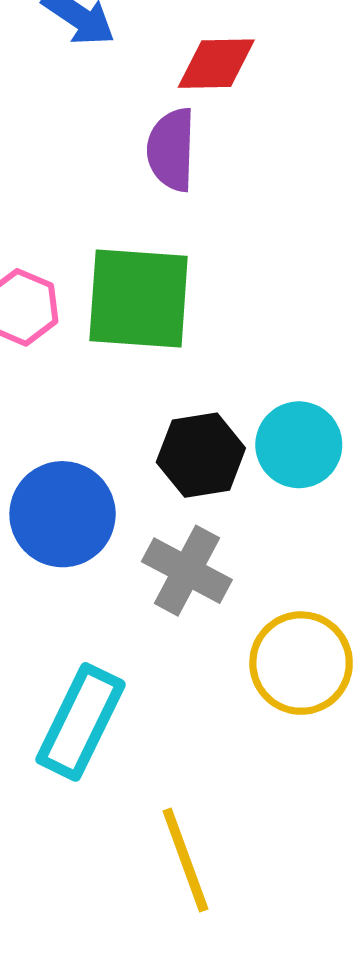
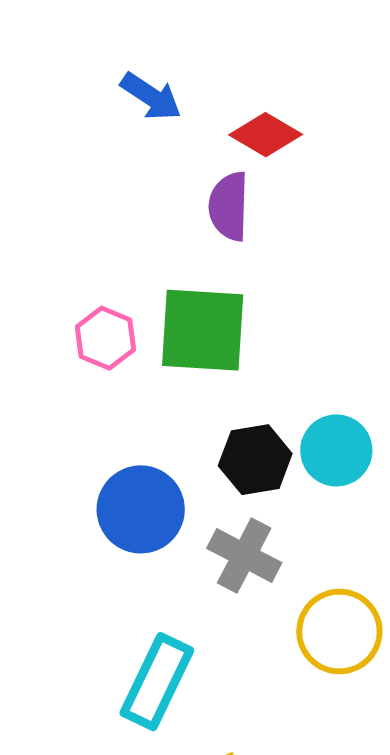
red diamond: (216, 64) -> (266, 135), turned 32

